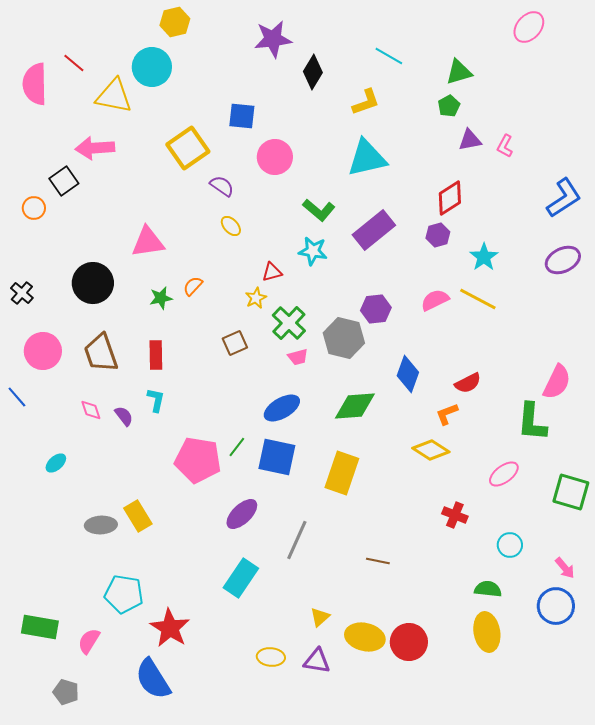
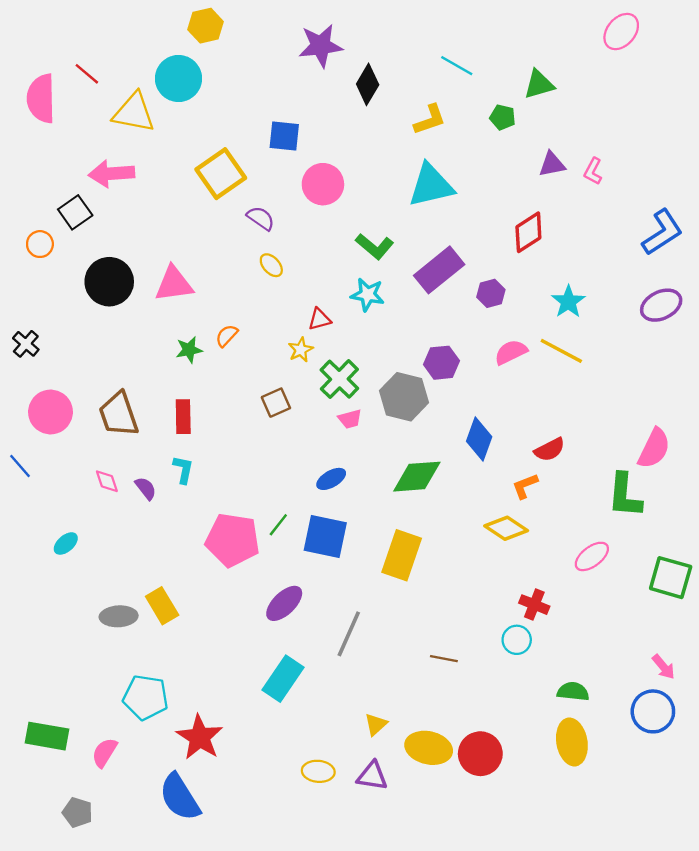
green pentagon: (449, 106) -> (503, 117), moved, turned -30
purple hexagon: (438, 235) -> (491, 293), moved
black circle: (93, 283) -> (109, 282), moved
blue ellipse: (282, 408) -> (331, 479), size x0.7
cyan circle: (510, 545) -> (517, 640), moved

